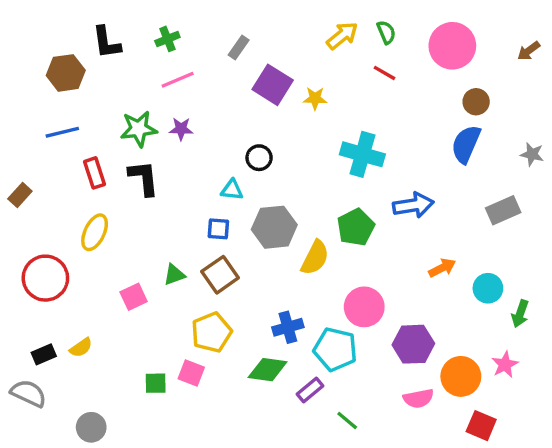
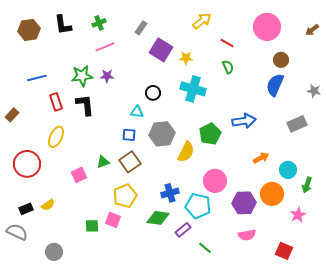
green semicircle: (386, 32) -> (228, 67), moved
brown hexagon: (66, 73) -> (29, 30), moved
cyan cross: (362, 154) -> (193, 89), moved
orange circle: (461, 376) -> (272, 194), moved

